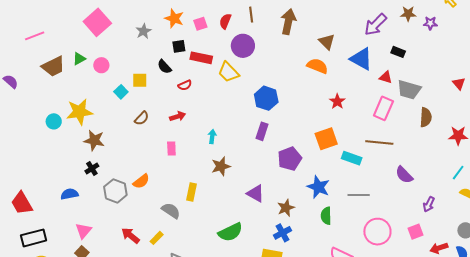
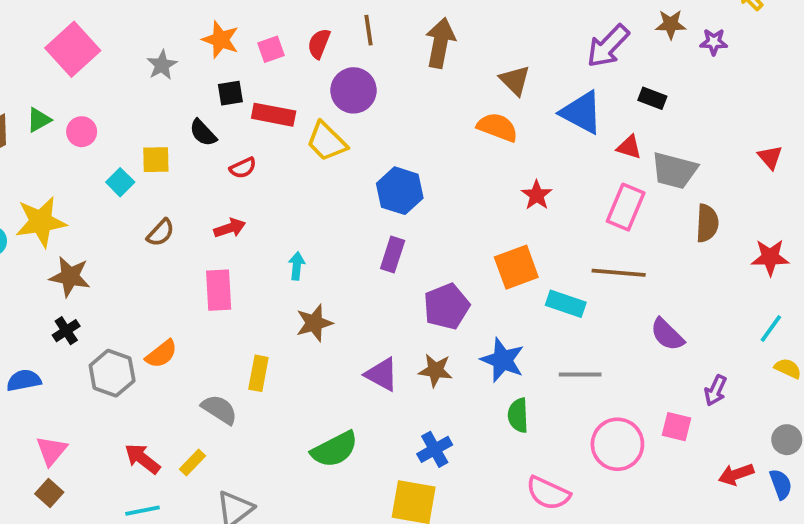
pink rectangle: (171, 149) -> (219, 290), size x1.5
brown star: (286, 208) -> (436, 370), moved, turned 30
pink square: (416, 232) -> (676, 427), moved, turned 35

